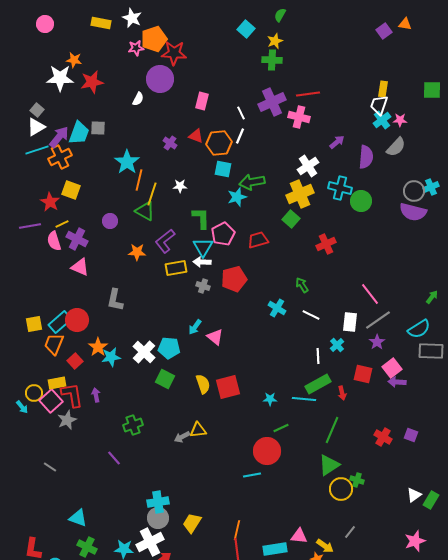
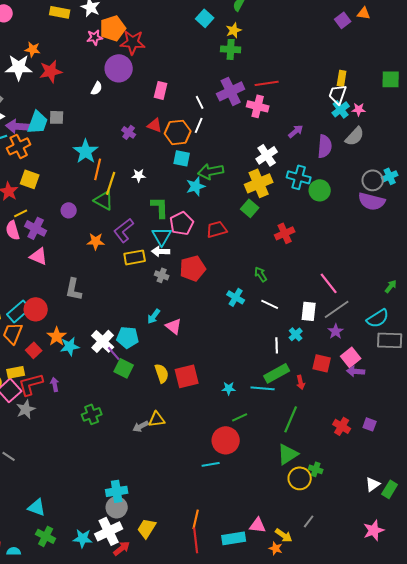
purple arrow: (59, 137) -> (18, 126), turned -125
red L-shape: (72, 395) -> (31, 384), turned -96
purple line: (114, 458) -> (114, 353), moved
yellow trapezoid: (192, 523) -> (147, 528), moved

